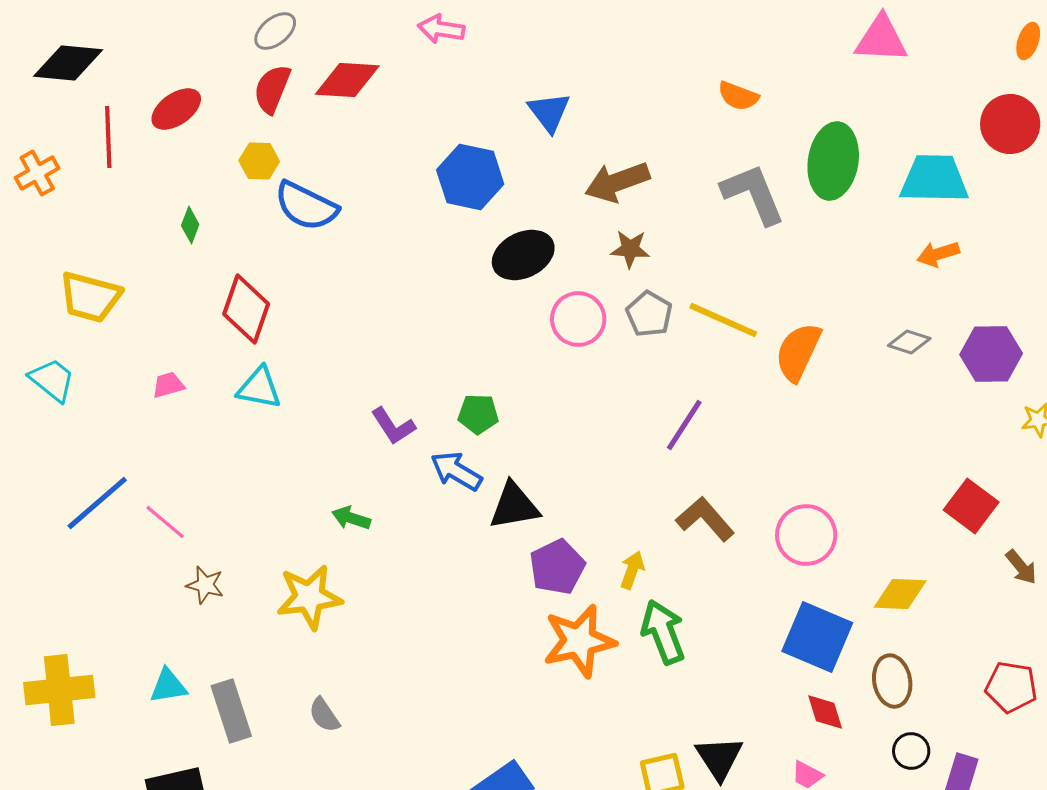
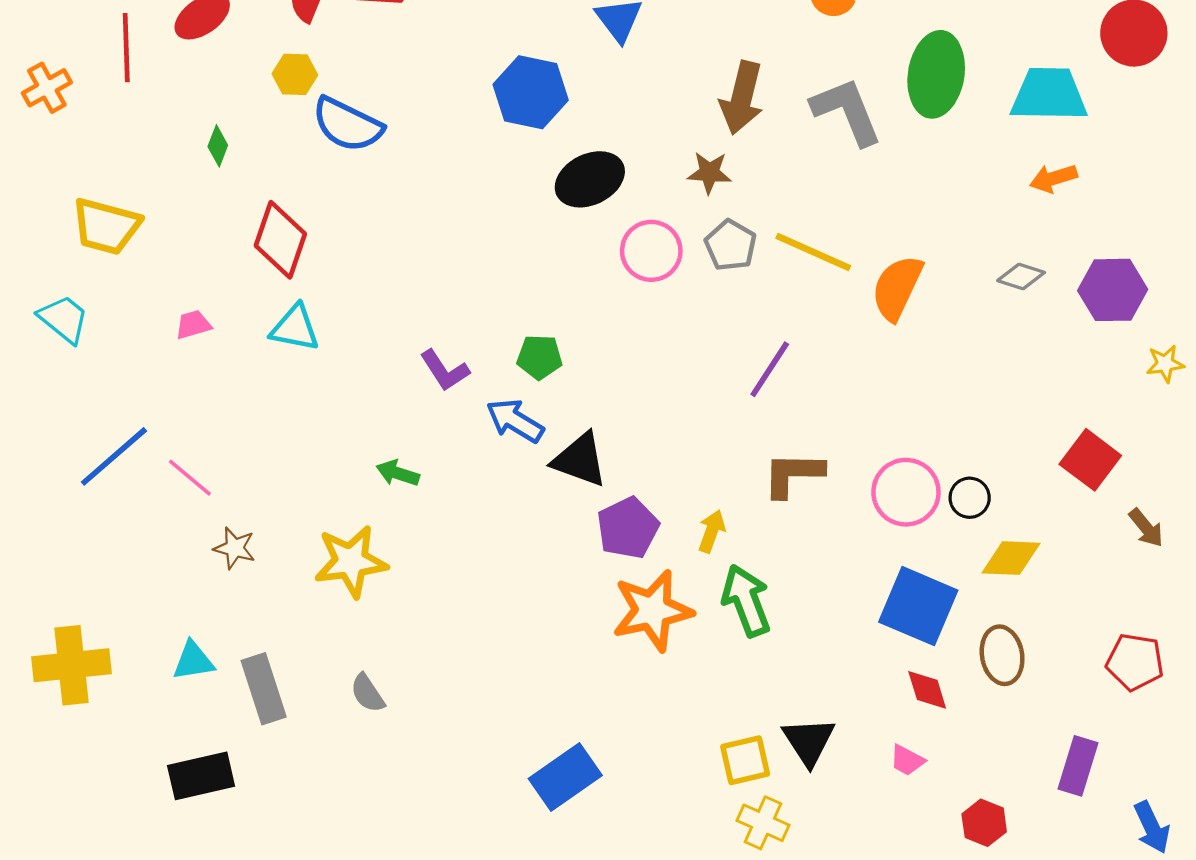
brown arrow: (617, 182) -> (742, 98), moved, turned -56
black triangle: (514, 506) -> (580, 460), turned 30
brown L-shape: (705, 519) -> (793, 474), turned -48
black circle: (911, 751) -> (970, 498), moved

